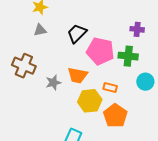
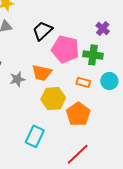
purple cross: (137, 29) -> (103, 28), turned 32
orange rectangle: (110, 87) -> (83, 82), moved

